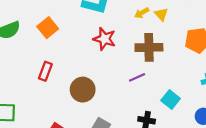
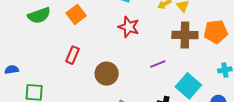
brown cross: (149, 47) -> (185, 35), moved
cyan square: (171, 99) -> (188, 86), size x1.4

